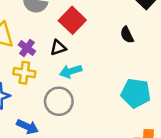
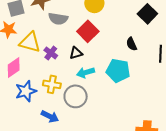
yellow cross: (24, 73) -> (52, 84), moved
cyan pentagon: (136, 93) -> (118, 71), moved

